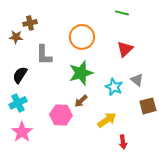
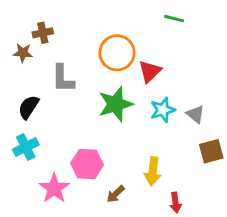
red triangle: (125, 49) -> (150, 71), moved
cyan star: (114, 87) -> (163, 110), moved, turned 30
brown arrow: (81, 101) -> (116, 194), moved
yellow arrow: (107, 120) -> (153, 171), turned 132
pink star: (22, 132) -> (54, 188), moved

